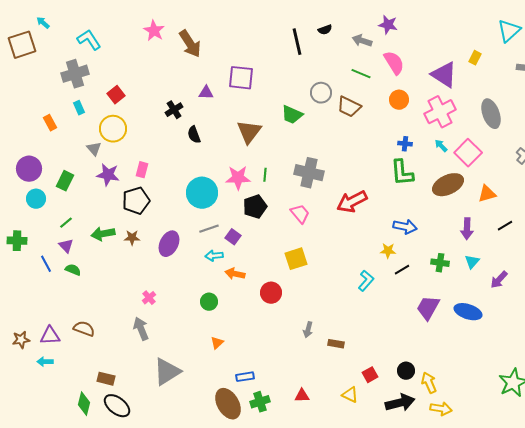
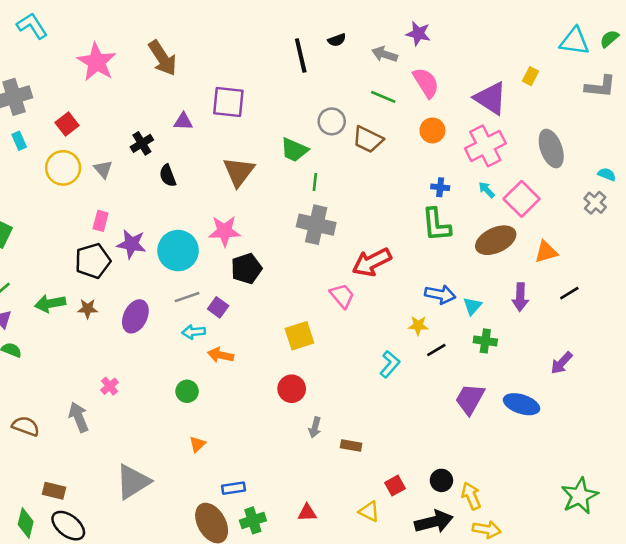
pink star: (154, 31) -> (97, 62), moved, size x1.4
cyan triangle: (509, 31) -> (574, 41), turned 50
cyan L-shape: (89, 40) -> (32, 26), moved
gray triangle: (94, 149) -> (103, 169), moved
purple star: (108, 175) -> (132, 244), moved
green line: (265, 175) -> (315, 182), moved
pink trapezoid: (300, 214) -> (342, 296), moved
cyan triangle: (472, 262) -> (472, 306), moved
red circle: (271, 293) -> (292, 389), moved
gray arrow: (141, 329) -> (79, 417), moved

